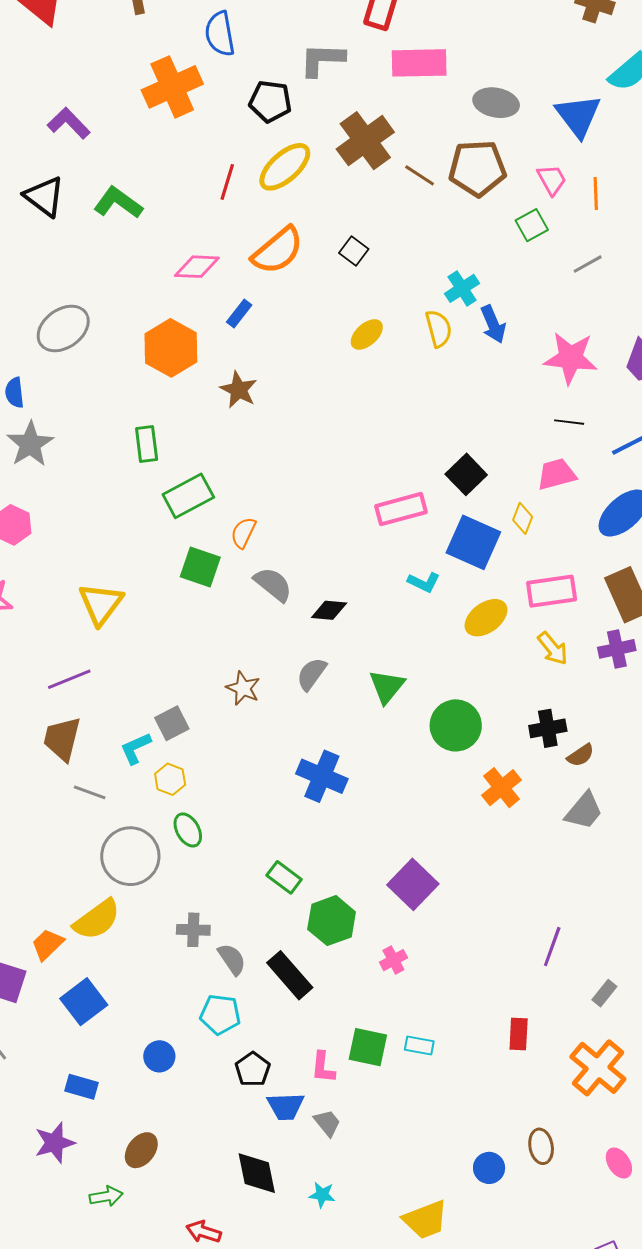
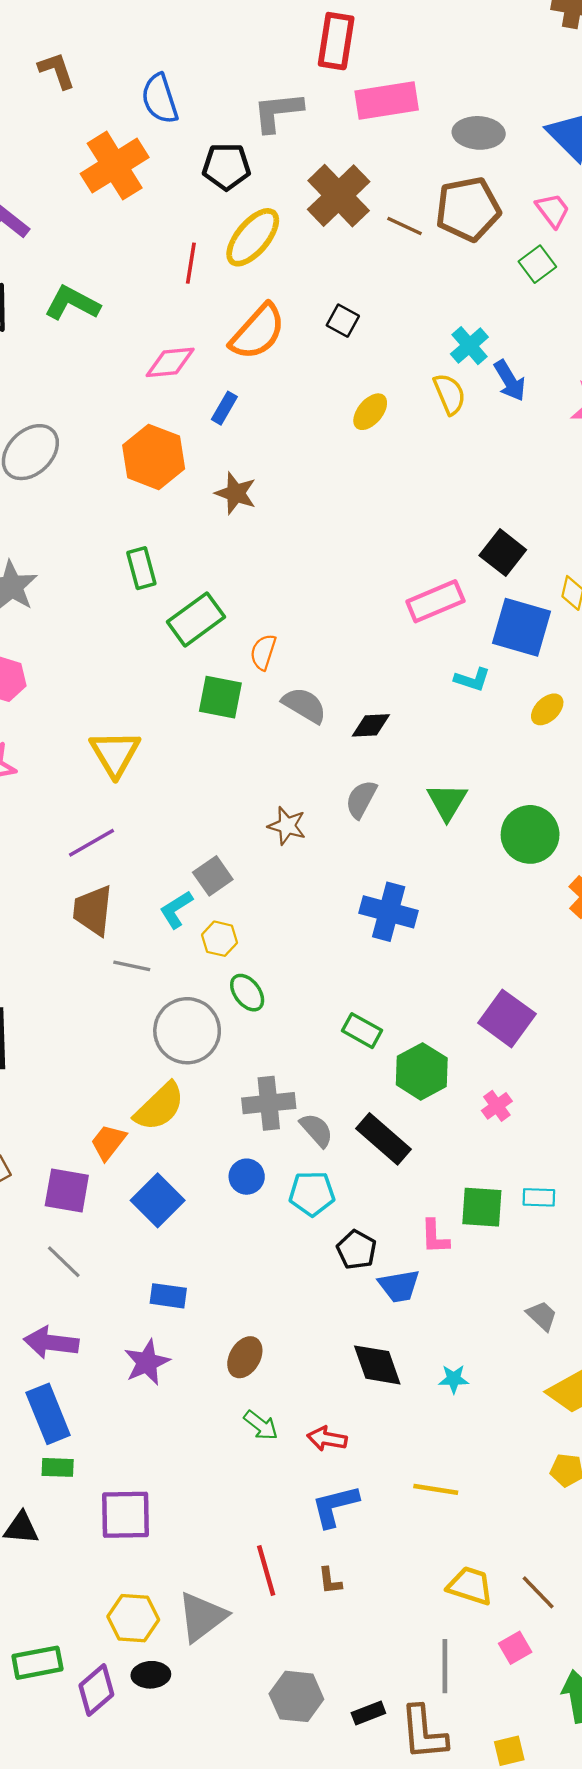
yellow ellipse: (486, 618) -> (547, 709), size x0.7
gray cross: (193, 930) -> (269, 1103), size x1.4
blue circle: (159, 1056) -> (247, 1177), moved
gray trapezoid: (327, 1123) -> (542, 1316), moved
green arrow: (106, 1196) -> (261, 1425), moved, turned 56

